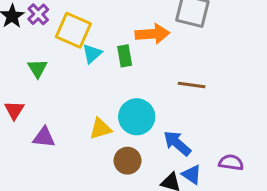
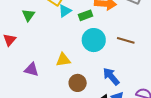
green rectangle: (125, 56) -> (86, 15), turned 72
cyan circle: (137, 117) -> (94, 40), moved
purple triangle: (44, 137) -> (31, 70), moved

